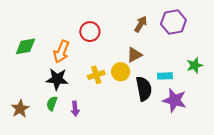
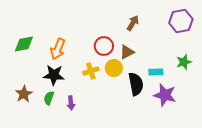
purple hexagon: (173, 22) -> (181, 21), moved
red circle: (90, 32) -> (104, 46), moved
brown star: (20, 109) -> (24, 94), moved

